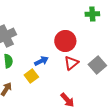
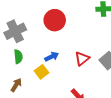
red circle: (65, 41) -> (55, 20), moved

